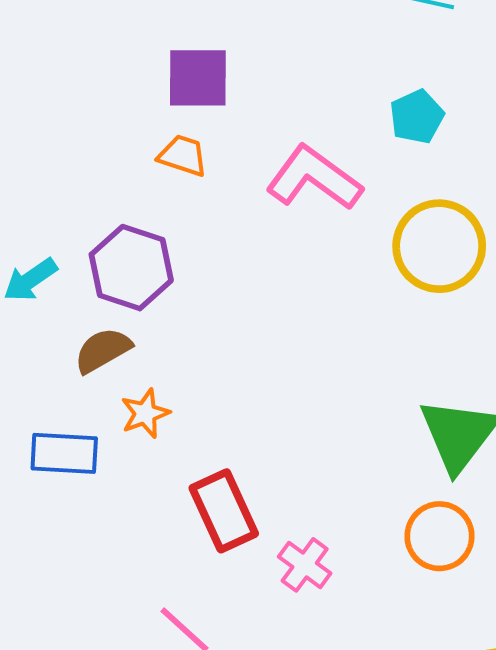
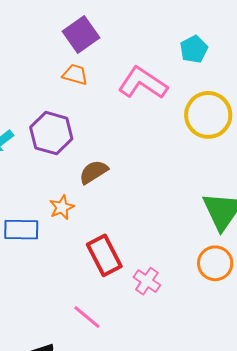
purple square: (198, 78) -> (81, 34), turned -33
brown semicircle: (103, 350) -> (94, 172), moved

